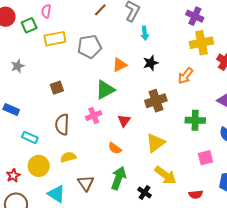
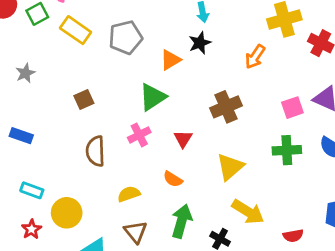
yellow rectangle: (55, 39) -> (76, 30), turned 50
black star: (151, 63) -> (200, 43), moved
orange arrow: (185, 76) -> (255, 57), moved
green cross: (195, 120) -> (287, 150), moved
cyan rectangle: (30, 137) -> (32, 190), moved
yellow semicircle: (68, 157) -> (129, 194), moved
pink square: (205, 158) -> (292, 108), moved

